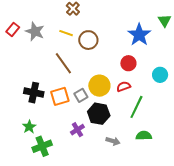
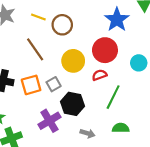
red circle: (128, 63) -> (105, 50), size x1.5
yellow circle: (99, 86) -> (73, 61), moved
purple cross: (77, 130) -> (49, 121), size x1.5

